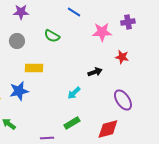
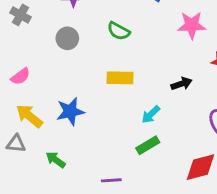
yellow rectangle: (34, 68) -> (120, 78), moved
green rectangle: (72, 123) -> (148, 145), moved

